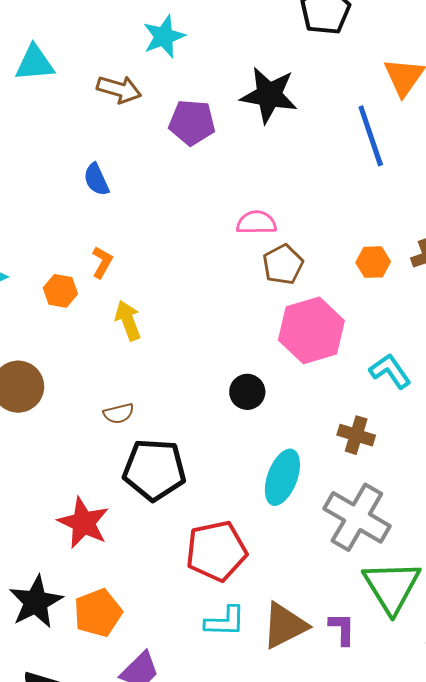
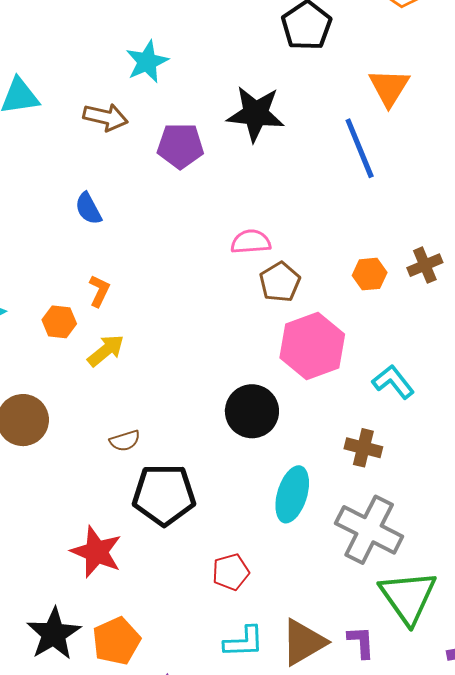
yellow arrow: (128, 320) -> (106, 350), moved, turned 75
black circle: (247, 392) -> (252, 411), size x1.5
red pentagon: (216, 551) -> (231, 572), size x0.6

